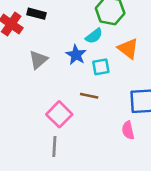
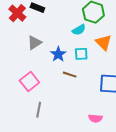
blue star: (76, 55) -> (58, 54), moved
pink square: (59, 114) -> (29, 81), moved
pink semicircle: (128, 130) -> (95, 118), moved, turned -80

